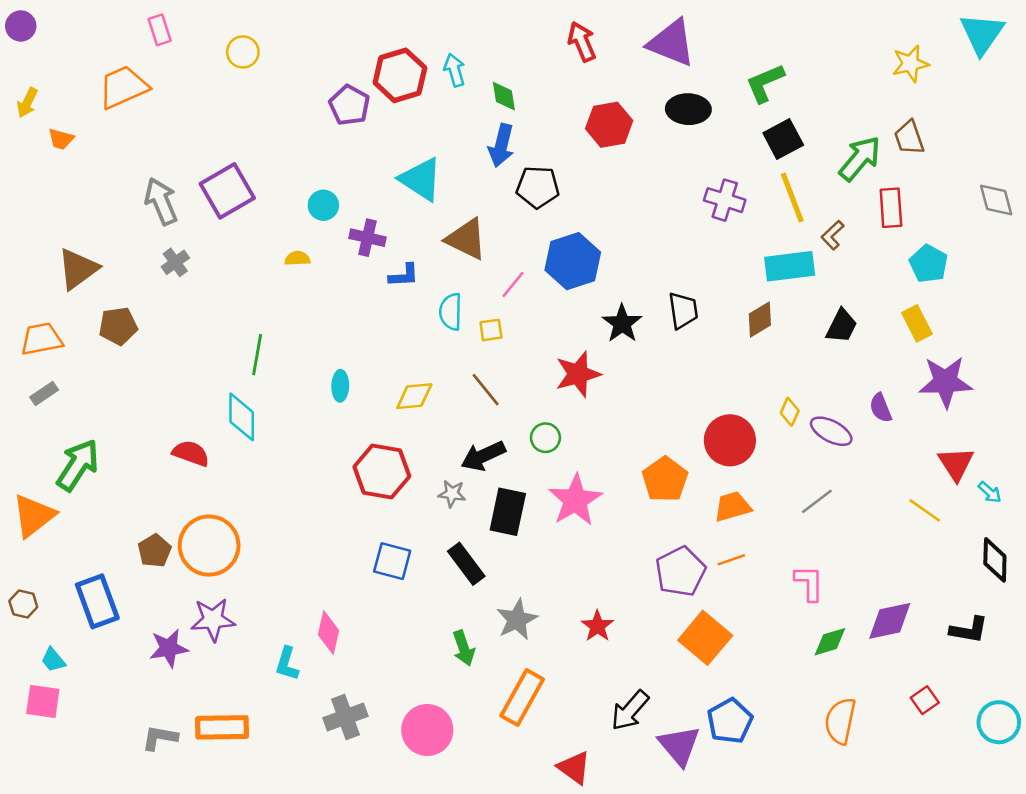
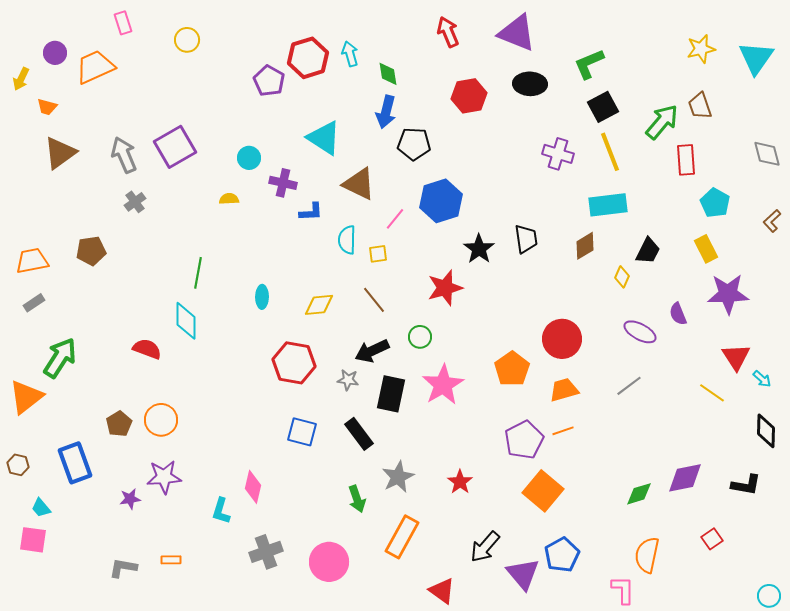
purple circle: (21, 26) -> (55, 53), moved
cyan triangle: (982, 34) -> (756, 58), moved
brown L-shape: (833, 235) -> (772, 221), moved
brown triangle: (78, 269) -> (60, 153), moved
yellow diamond: (790, 412) -> (622, 277), moved
orange circle: (209, 546) -> (161, 420), size x0.7
pink L-shape: (809, 583) -> (623, 590), moved
purple star: (169, 648) -> (130, 499), size x0.7
cyan circle: (999, 722) -> (769, 596), moved, size x0.7
orange rectangle: (222, 727) -> (171, 560), size x0.5

